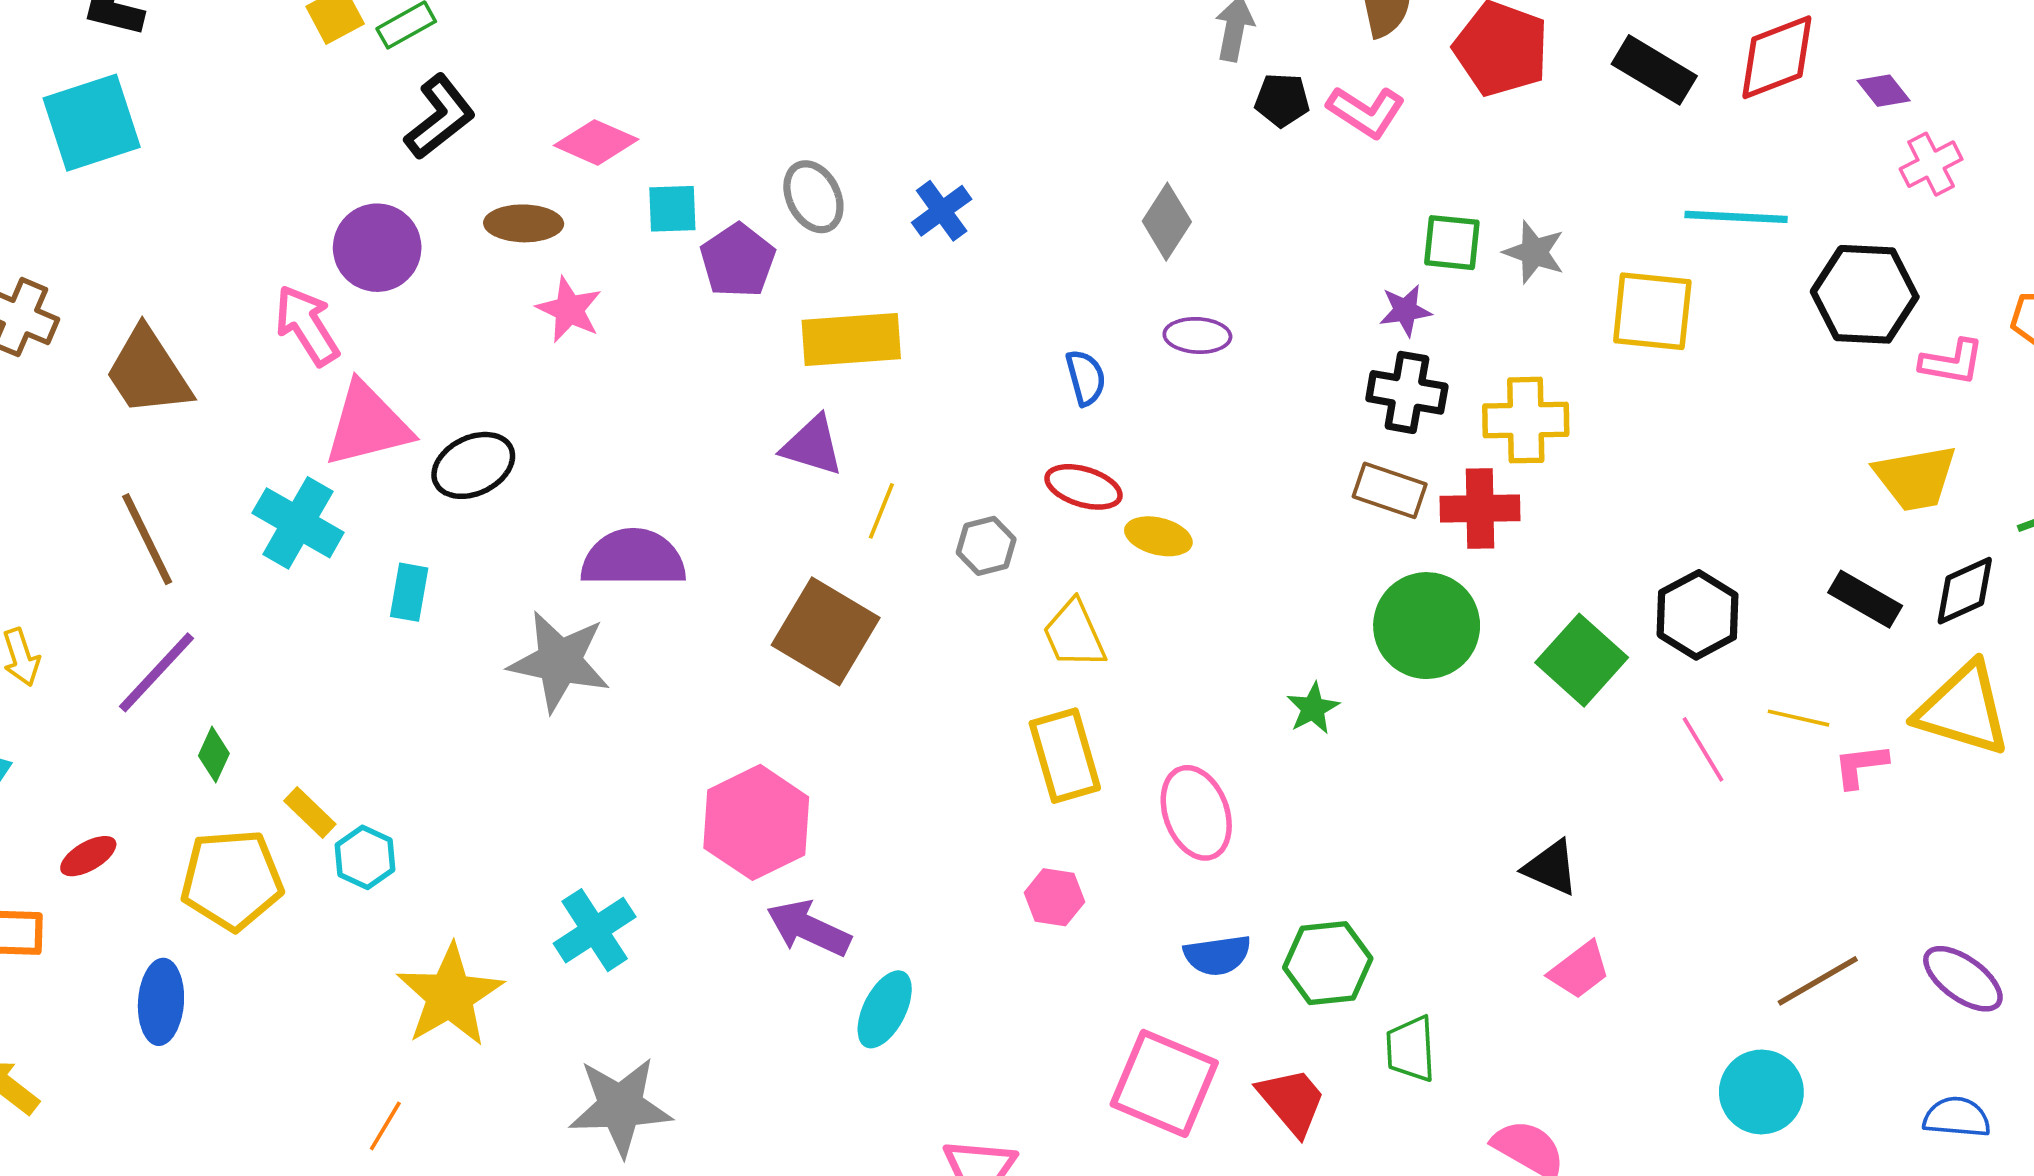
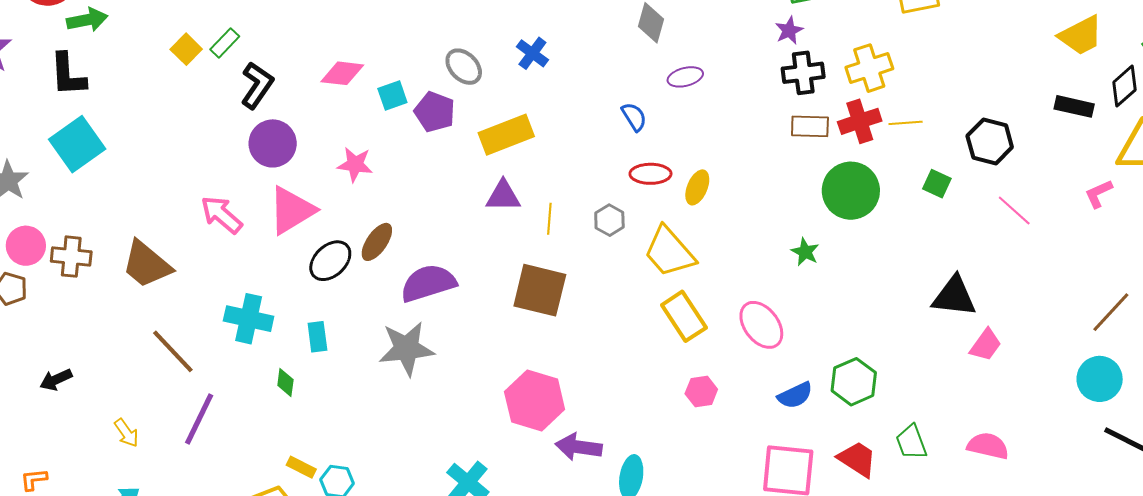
brown ellipse: (524, 223) -> (377, 242), moved, turned -39
purple circle: (377, 248) -> (273, 143), moved
pink triangle: (367, 425) -> (292, 210), moved
yellow ellipse: (1158, 536) -> (697, 187), turned -64
yellow trapezoid: (1074, 634) -> (669, 252), size x1.4
green square: (1582, 660) -> (937, 184), size x0.6
yellow line: (1798, 718) -> (906, 123), moved
green diamond: (214, 755) -> (285, 383), moved
black triangle: (1551, 868) -> (954, 296), size x1.4
green trapezoid: (1411, 1049) -> (911, 442), moved

